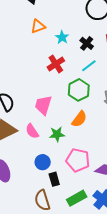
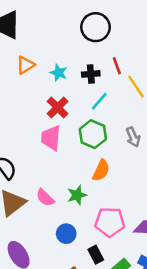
black cross: (87, 43) -> (91, 74), turned -32
pink trapezoid: (43, 105) -> (51, 138), moved
black rectangle: (54, 179) -> (96, 255), moved

